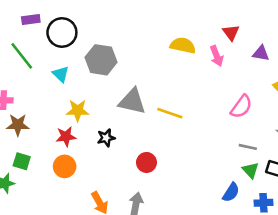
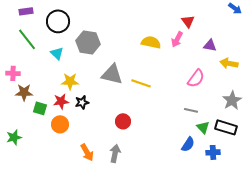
purple rectangle: (31, 19) -> (26, 11), moved
yellow semicircle: (183, 45) -> (151, 42), moved
purple triangle: (261, 53) -> (210, 45), moved
pink arrow: (217, 56) -> (177, 39), turned 49
black star: (106, 138) -> (82, 102), moved
gray line: (248, 147) -> (191, 110), moved
green square: (22, 161) -> (40, 108), moved

